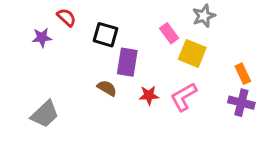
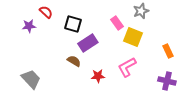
purple rectangle: (127, 62) -> (88, 43), turned 48
red star: (149, 95) -> (98, 76), moved
purple cross: (241, 103) -> (167, 81), moved
gray trapezoid: (45, 114) -> (31, 79), turned -90

